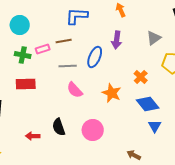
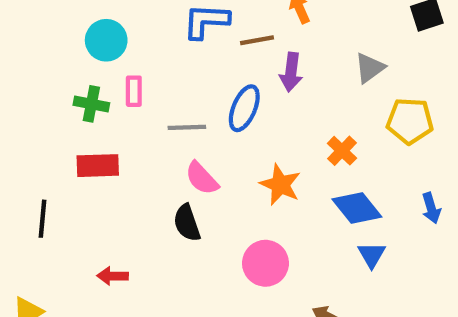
cyan circle: (20, 25) -> (106, 40), moved
brown line: (64, 41) -> (257, 40), moved
pink rectangle: (43, 49) -> (134, 91), turned -72
black semicircle: (59, 127) -> (187, 223), moved
pink circle: (93, 130) -> (265, 263), moved

